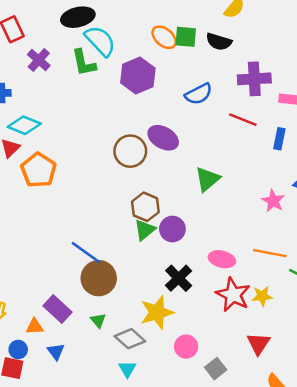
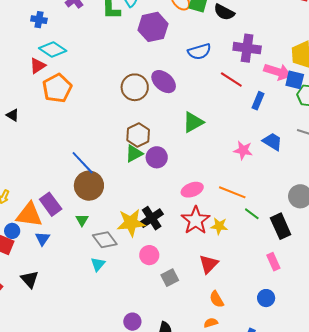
pink star: (273, 201) -> (243, 150), turned -30
pink ellipse: (222, 259) -> (192, 190), turned -45
black cross: (179, 278) -> (152, 218), moved
orange triangle: (35, 326) -> (29, 215), size x1.8

